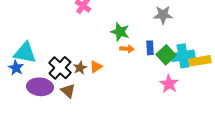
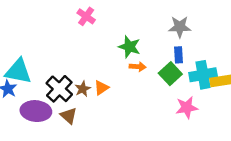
blue rectangle: (150, 48) -> (178, 55), moved
green square: (166, 55) -> (170, 74), moved
pink star: (169, 84) -> (187, 108), turned 30

